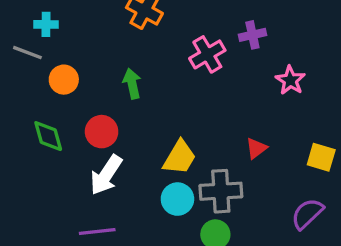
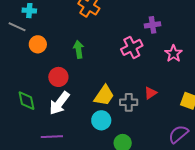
pink cross: (207, 54) -> (132, 47), moved
green diamond: (48, 136) -> (27, 101), moved
gray cross: (221, 191) -> (129, 102), moved, size x0.7

